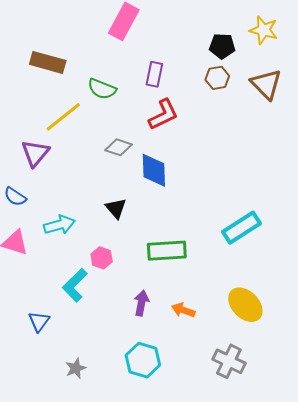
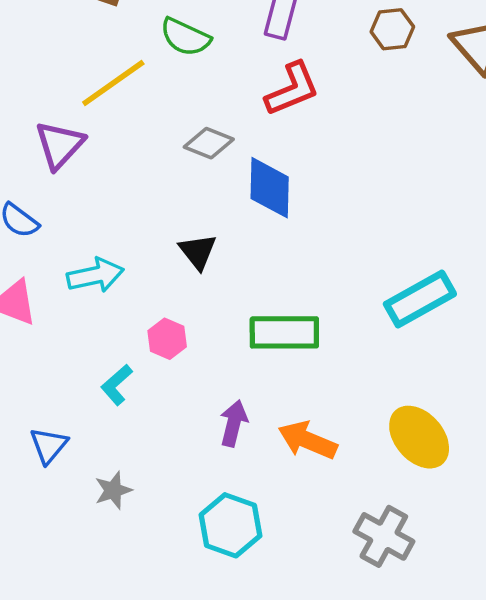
cyan L-shape: (75, 285) -> (117, 385), size x0.7
orange arrow: (183, 310) -> (308, 440), size x1.4
gray star: (76, 368) -> (113, 490), moved

